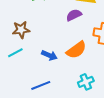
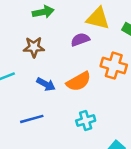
brown star: (21, 30) -> (34, 47), moved

